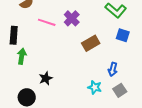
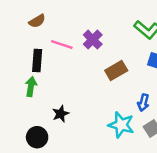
black rectangle: (14, 35) -> (37, 61), moved
cyan star: (95, 87) -> (121, 125), size x1.5

